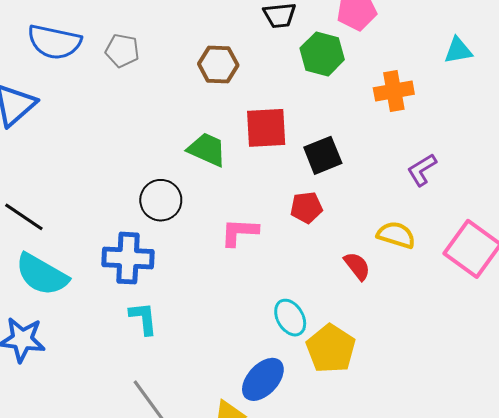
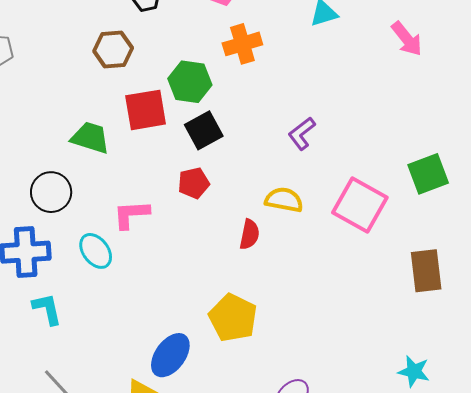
green hexagon: (322, 54) -> (190, 82), moved
brown hexagon: (218, 65) -> (113, 50), moved
orange cross: (394, 91) -> (242, 44), moved
red semicircle: (357, 266) -> (249, 234), turned 56
cyan ellipse: (290, 318) -> (96, 251), moved

